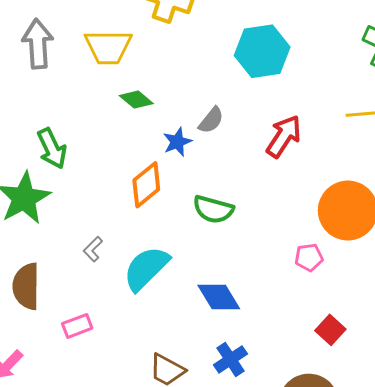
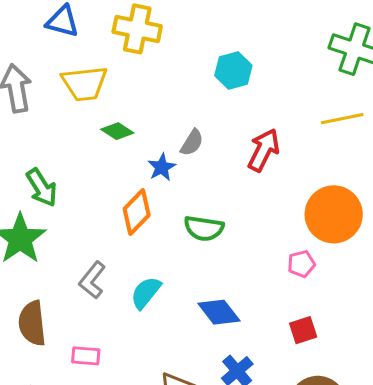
cyan hexagon: (262, 51) -> (233, 71), size x0.7
gray L-shape: (93, 249) -> (92, 280), size x1.5
cyan semicircle: (146, 268) -> (146, 293), size x0.7
pink rectangle: (77, 326) -> (86, 356), turned 32
red square: (330, 330) -> (303, 330), moved, turned 36

